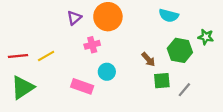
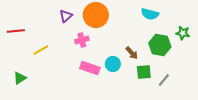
red line: (18, 56) -> (16, 31), moved
cyan circle: (107, 72) -> (113, 64), moved
pink rectangle: (82, 86) -> (90, 68), moved
green triangle: (22, 87) -> (20, 78), size x0.6

